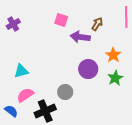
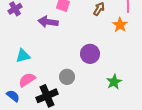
purple arrow: (80, 37) -> (48, 22), moved
orange star: (113, 55) -> (120, 25), moved
green star: (115, 78) -> (114, 82), moved

